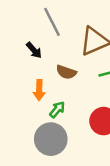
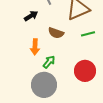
black arrow: (34, 50) -> (31, 16), turned -80

